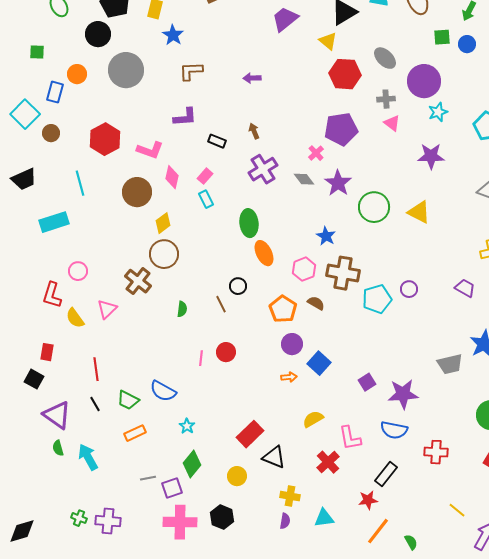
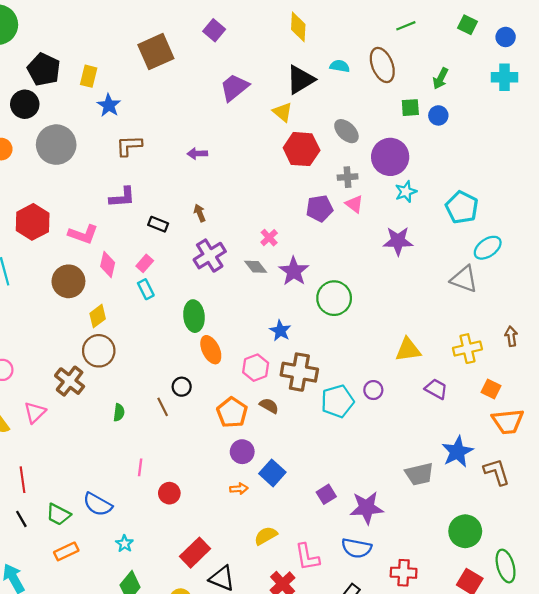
purple pentagon: (341, 129) -> (320, 208), moved, size x0.7
yellow triangle: (419, 212) -> (408, 350), moved, turned -35
red circle: (226, 352) -> (169, 493), moved

